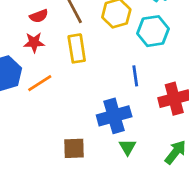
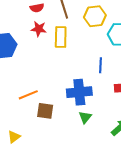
red star: (34, 42) -> (39, 29), moved
orange line: (40, 83) -> (28, 95), moved

